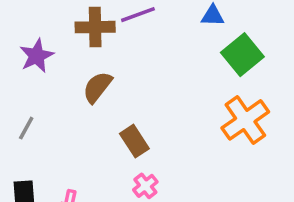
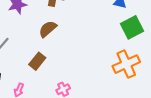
brown rectangle: (134, 141) -> (37, 61), moved, turned 60

